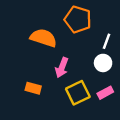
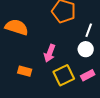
orange semicircle: (44, 38) -> (17, 27), moved

